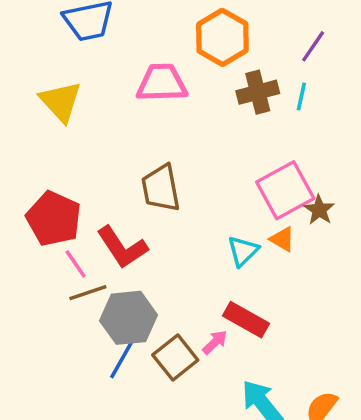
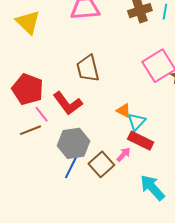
orange triangle: (282, 239) -> (124, 111), moved
cyan triangle: (243, 251) -> (137, 122), moved
brown line: (88, 293) -> (31, 130), moved

